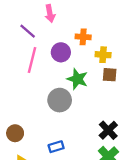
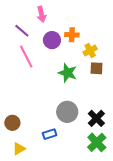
purple circle: (61, 52) -> (52, 40), moved
yellow cross: (103, 55) -> (90, 50), turned -32
pink line: (32, 60) -> (26, 57), turned -40
gray circle: (60, 100) -> (67, 112), moved

